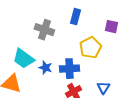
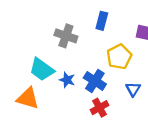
blue cross: (69, 69) -> (95, 81), turned 36
blue triangle: (103, 88) -> (133, 89), moved

